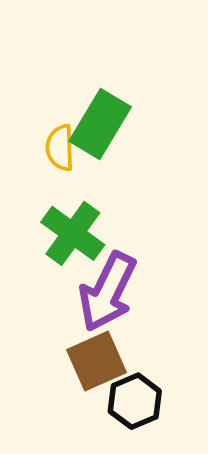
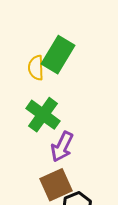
purple arrow: (107, 292) -> (62, 147), size x0.7

